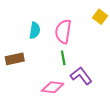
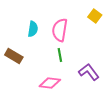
brown rectangle: (15, 59) -> (14, 56), turned 42
purple L-shape: (81, 76) -> (89, 72), moved

